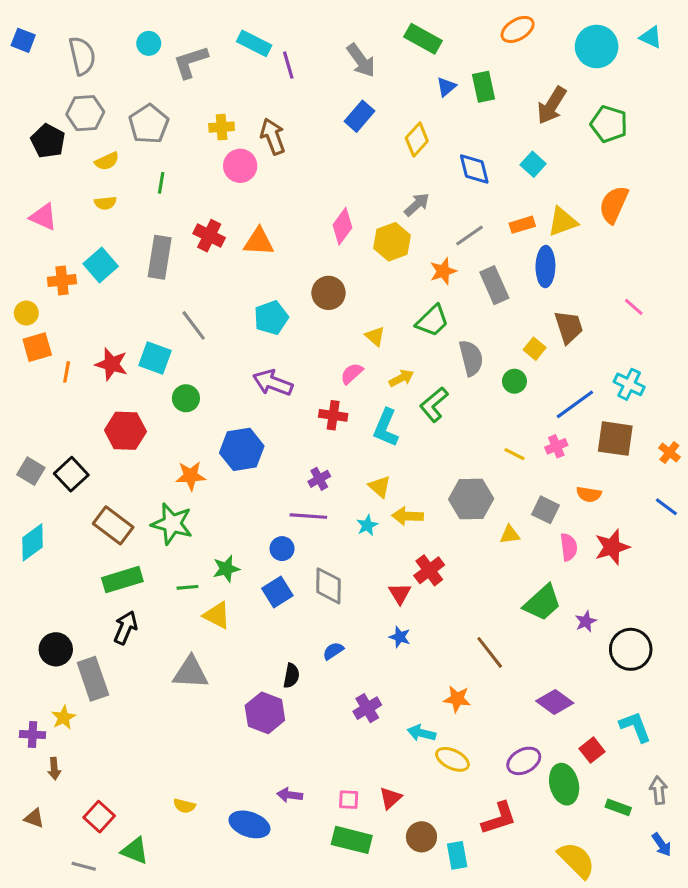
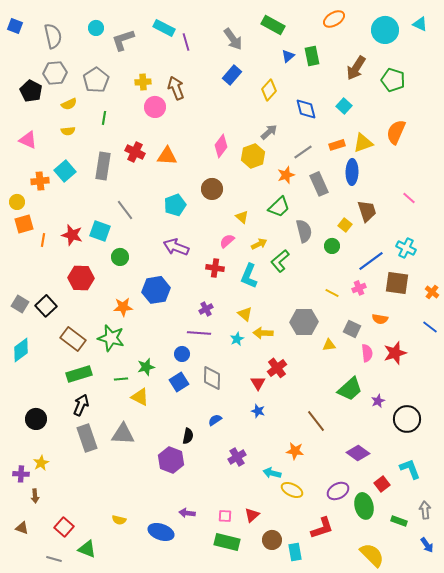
gray rectangle: (93, 679) -> (87, 438), moved

